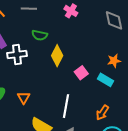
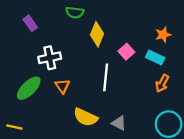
white cross: (17, 55) -> (50, 58), moved
white line: (66, 106) -> (106, 77), moved
orange arrow: (102, 113) -> (162, 83), moved

